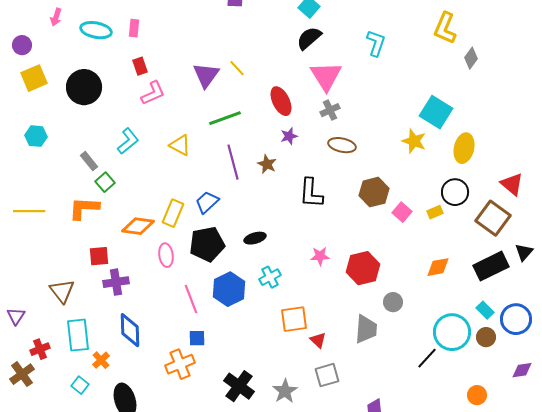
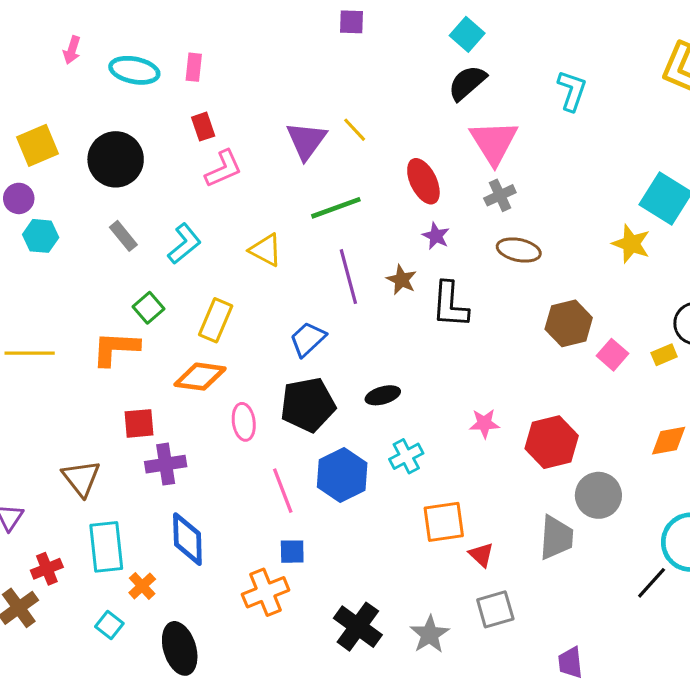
purple circle: (22, 45) -> (19, 198), moved
purple star: (289, 136) -> (436, 236), turned -30
gray rectangle: (89, 161) -> (123, 236), moved
black L-shape: (311, 193) -> (450, 305), moved
yellow rectangle: (173, 213) -> (216, 320), moved
gray circle: (393, 302) -> (598, 495), size x1.5

